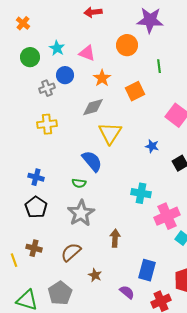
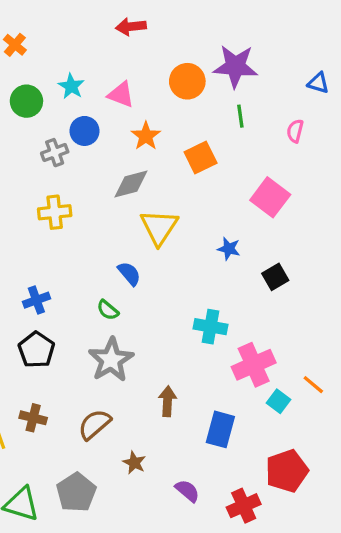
purple star: (150, 20) -> (235, 66), moved
blue semicircle: (92, 161) -> (129, 274), size x0.7
blue cross: (36, 177) -> (36, 300), turned -35
green semicircle: (79, 183) -> (108, 310), turned 32
blue rectangle: (147, 270) -> (220, 429), moved

